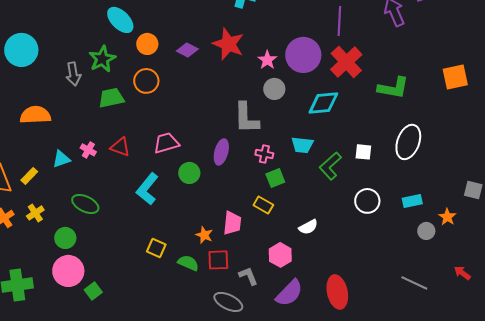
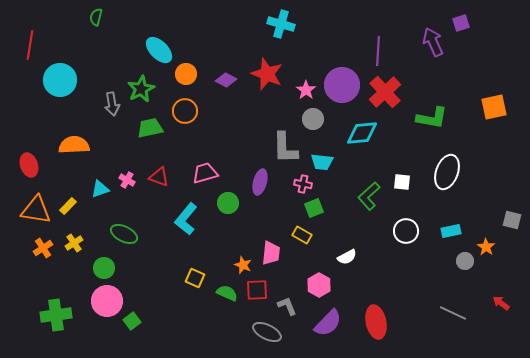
cyan trapezoid: (302, 145) -> (322, 162), moved

